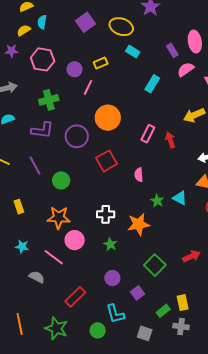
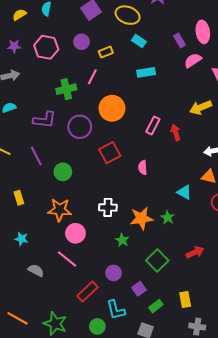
yellow semicircle: (24, 30) -> (19, 15), moved
purple star: (12, 51) -> (14, 46), moved
purple circle: (75, 69) -> (81, 42), moved
cyan rectangle: (152, 84) -> (146, 72), moved, turned 48
green cross: (49, 100) -> (66, 89), moved
green star: (157, 201) -> (168, 217), moved
green star: (110, 244) -> (122, 240), moved
pink line: (54, 257) -> (67, 259), moved
red rectangle: (75, 297) -> (88, 292), moved
green rectangle: (163, 311) -> (156, 306), moved
orange line: (20, 324) -> (18, 318), turned -50
gray cross: (181, 327) -> (197, 327), moved

